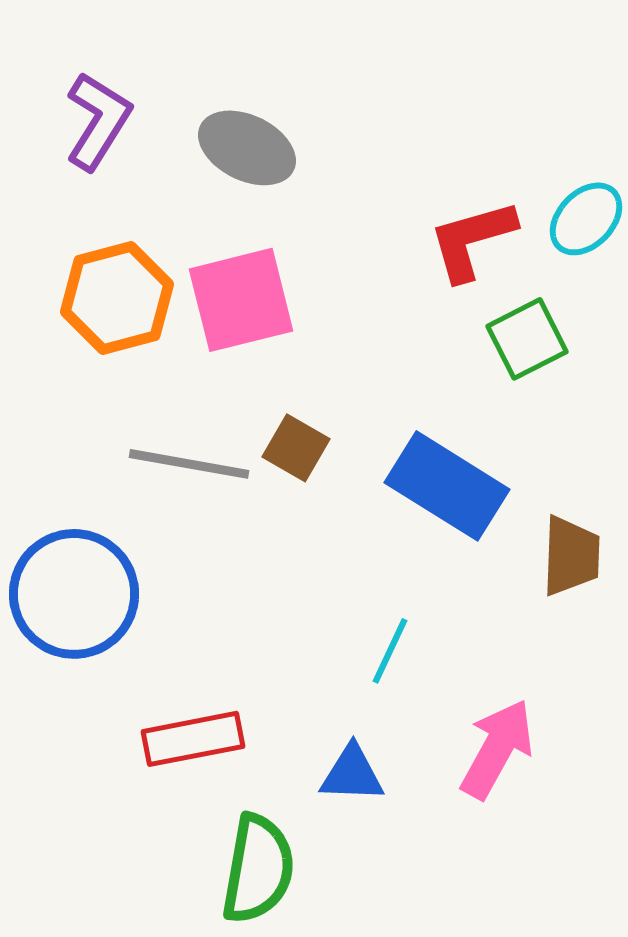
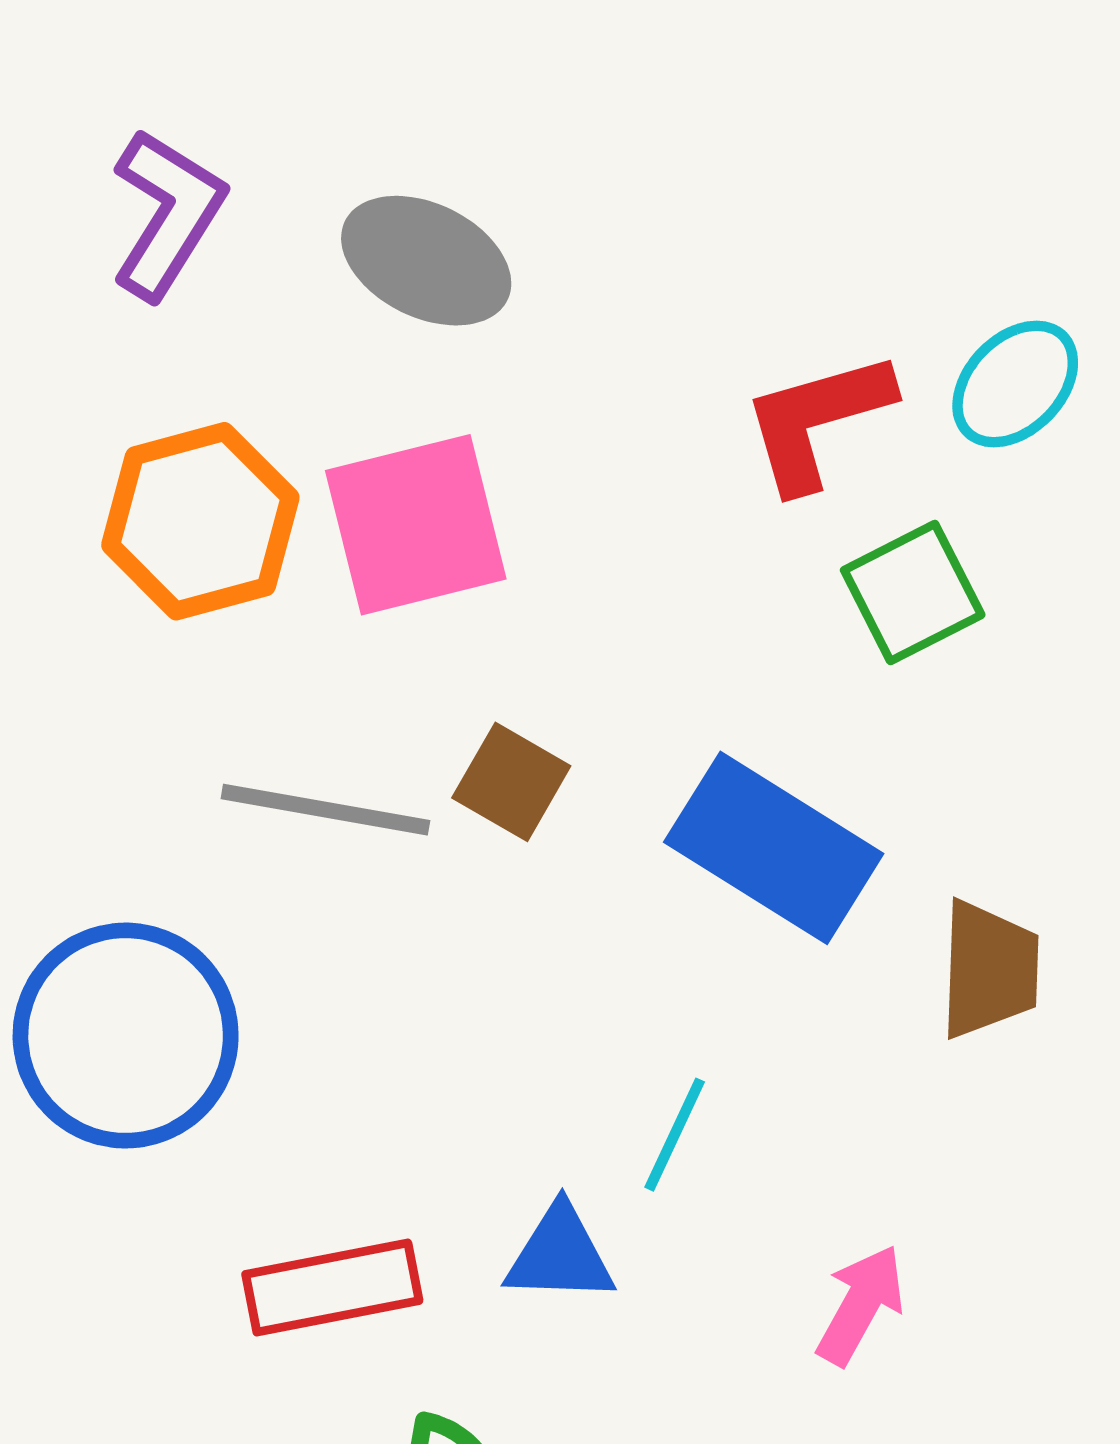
pink arrow: (497, 749) -> (861, 1305), size x0.7
blue triangle: (352, 774) -> (560, 1254), moved

